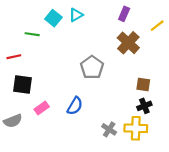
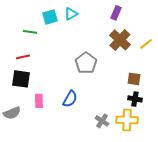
cyan square: (53, 18) -> (50, 17), turned 35
yellow line: (157, 26) -> (146, 44), moved
red line: (14, 57) -> (23, 57), moved
black cross: (144, 106) -> (135, 99), turned 32
pink rectangle: (42, 108) -> (39, 101), turned -56

